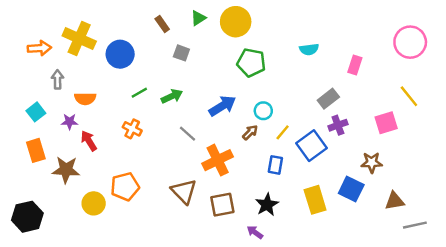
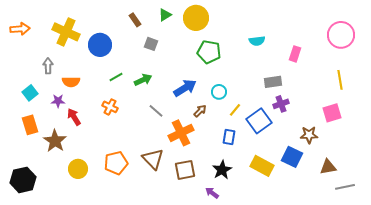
orange arrow: (39, 48) -> (20, 29), moved
yellow line: (409, 96) -> (340, 80), turned 30
gray rectangle: (328, 99) -> (273, 82), turned 30
pink square: (386, 123) -> (332, 113), moved
brown arrow: (250, 132) -> (200, 111), moved
brown star: (66, 170) -> (55, 141), turned 30
orange pentagon: (125, 187) -> (116, 163), moved
yellow rectangle: (315, 200) -> (262, 166), turned -45

